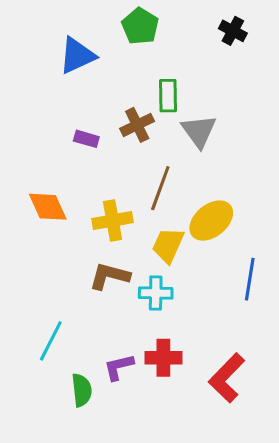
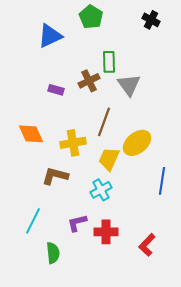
brown L-shape: (109, 276) -> (55, 176), moved
cyan cross: (156, 293) -> (101, 190), turned -30
purple L-shape: (119, 367) -> (77, 223), moved
red L-shape: (227, 378) -> (147, 245), size x0.7

